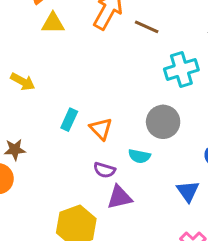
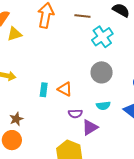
brown line: (147, 27) -> (82, 16), moved
cyan semicircle: (139, 156) -> (103, 106), moved

